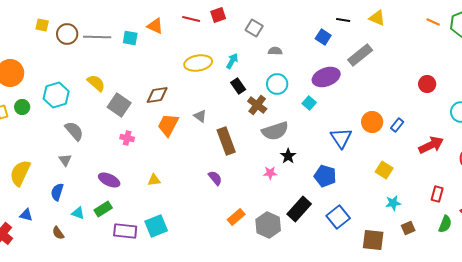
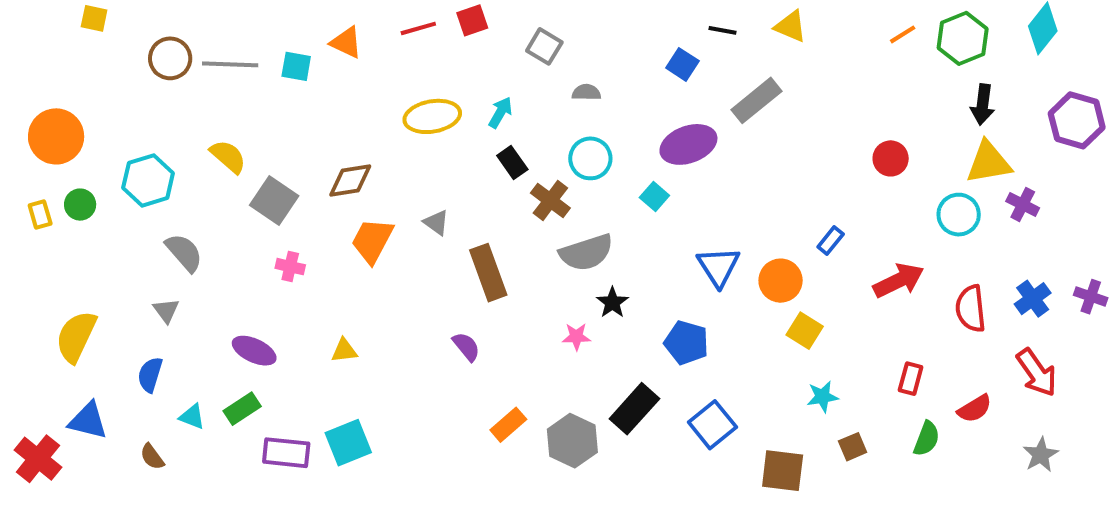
red line: (191, 19) -> (418, 28), turned -30
orange line: (433, 22) -> (903, 34), turned -56
yellow square: (42, 25) -> (94, 18), moved
orange circle: (372, 122) -> (781, 281), moved
blue triangle: (26, 215) -> (88, 421), size x1.5

